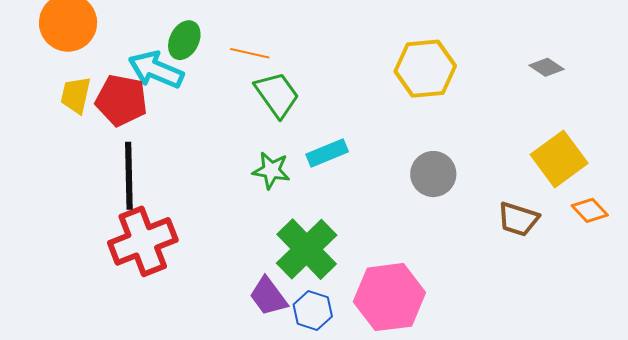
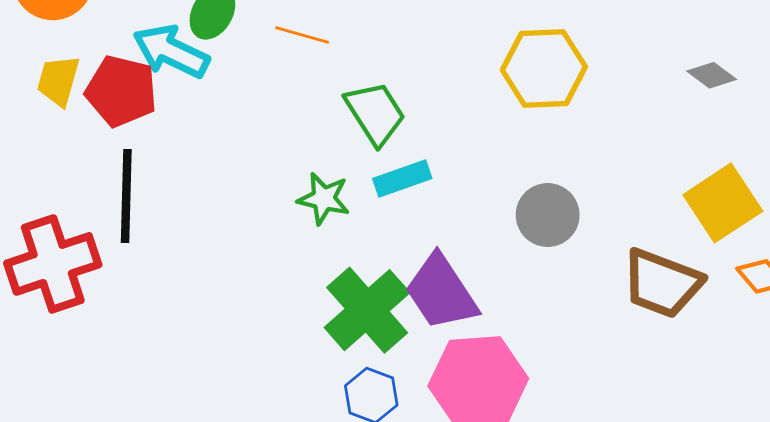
green trapezoid: (277, 95) -> (375, 113), moved
brown trapezoid: (518, 219) -> (662, 283), size x1.4
red cross: (143, 241) -> (53, 264), moved
purple trapezoid: (268, 296) -> (441, 292), moved, size x1.4

